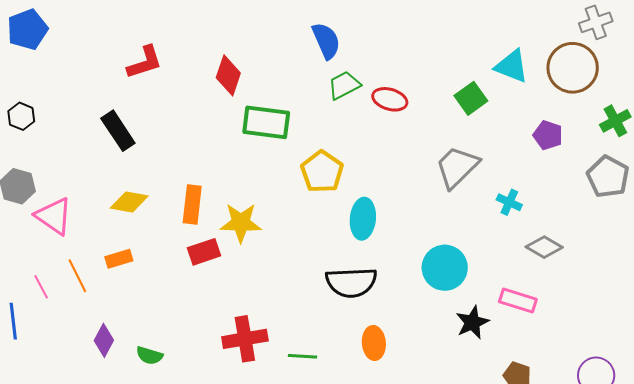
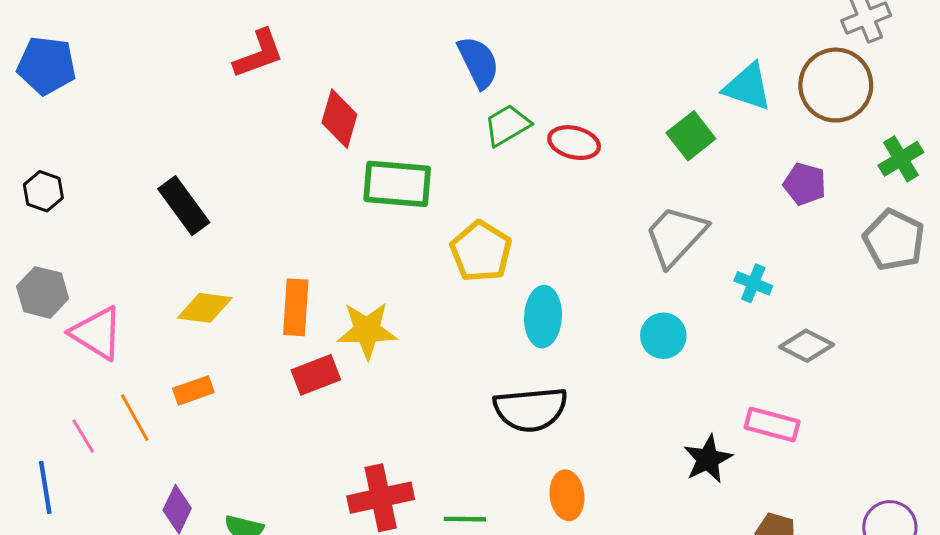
blue pentagon: (27, 29) -> (47, 65), turned 30
red L-shape: (145, 62) -> (259, 54), moved
cyan circle: (445, 268) -> (663, 336), moved, size x0.7

